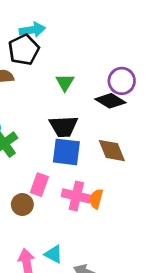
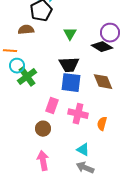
orange semicircle: (96, 199) -> (102, 124), moved
brown circle: (22, 204) -> (43, 129), moved
cyan triangle: (54, 254) -> (83, 150), moved

